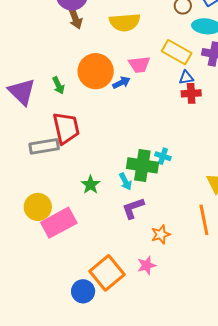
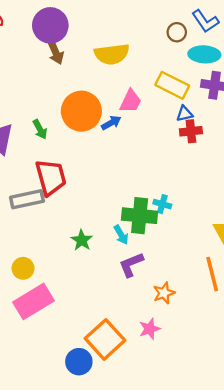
pink trapezoid: (139, 64) -> (131, 101), turned -55
yellow circle: (38, 207) -> (23, 268), size x0.7
pink rectangle: (59, 223) -> (33, 301), moved

